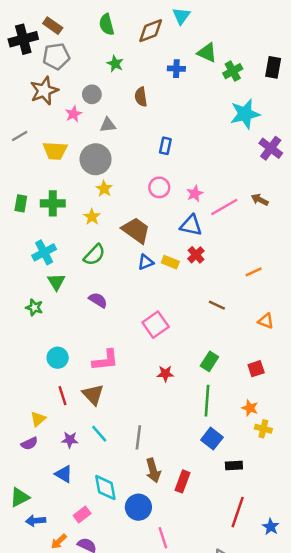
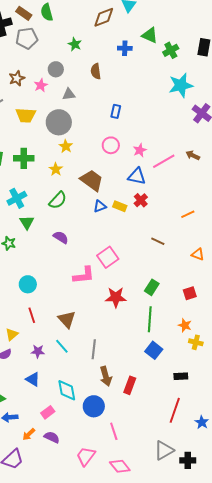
green semicircle: (107, 25) -> (47, 12), moved
brown star: (44, 91) -> (17, 78), moved, size x0.7
pink L-shape: (105, 360) -> (84, 275), moved
red star: (165, 374) -> (116, 297), size x1.5
brown triangle: (93, 394) -> (67, 319), moved
black rectangle: (234, 466) -> (181, 376), moved

